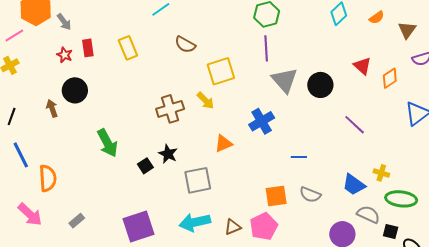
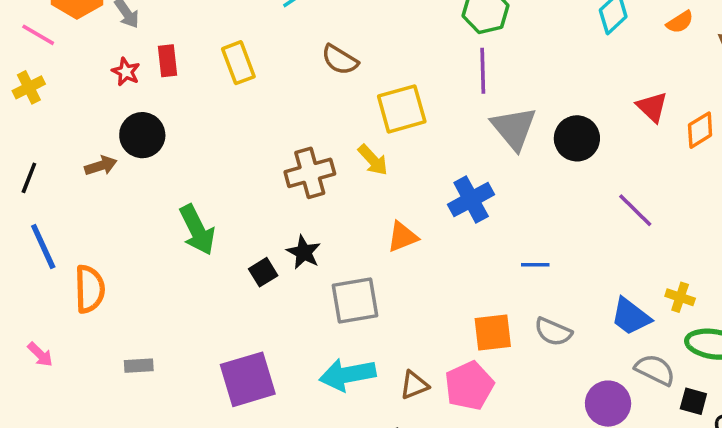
pink line: (14, 36) -> (38, 35), turned 60
brown arrow: (52, 108) -> (101, 166), turned 90
pink arrow: (30, 214) -> (40, 354), moved, size x0.6
gray rectangle: (77, 221) -> (139, 366), turned 35

